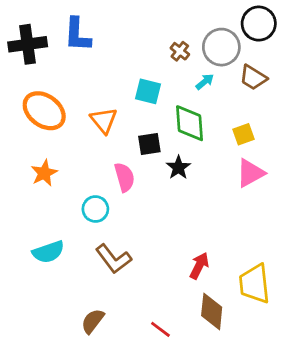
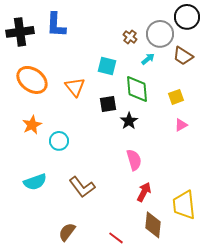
pink triangle: (250, 173) -> (181, 125), size x0.6
pink semicircle: (124, 177) -> (134, 160), moved
cyan circle: (95, 209) -> (59, 141), moved

